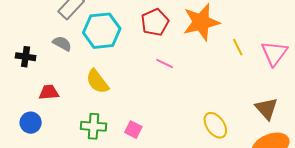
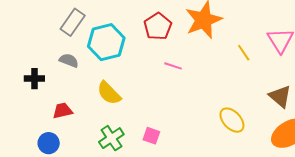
yellow line: (238, 47) -> (244, 53), moved
green cross: (94, 126) -> (111, 138), turned -30

